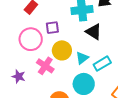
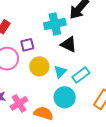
pink cross: (45, 66) -> (19, 103), moved, turned 30

